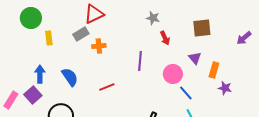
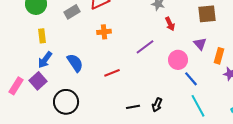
gray rectangle: (81, 34) -> (72, 12), moved
yellow rectangle: (49, 38) -> (42, 36), moved
purple line: (140, 61) -> (145, 47), turned 48
blue arrow: (40, 74) -> (45, 60), turned -144

